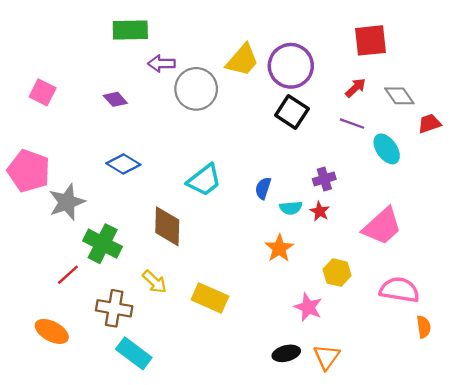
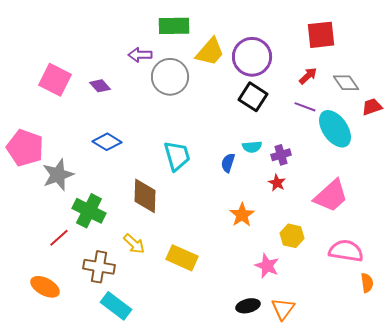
green rectangle: (130, 30) -> (174, 26), moved
pink square: (43, 92) -> (55, 80), moved, size x1.4
cyan ellipse: (387, 149) -> (335, 129), size x1.4
cyan trapezoid: (204, 180) -> (177, 156), turned -68
cyan semicircle: (291, 208) -> (252, 147), moved

